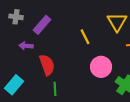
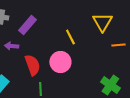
pink circle: (101, 67) -> (60, 62), moved

